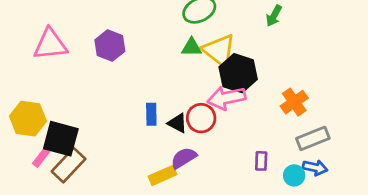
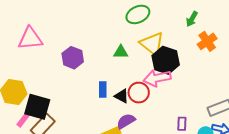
purple hexagon: (110, 46) -> (73, 58), moved
green triangle: (192, 47) -> (121, 52), moved
orange cross: (294, 102) -> (207, 41), moved

